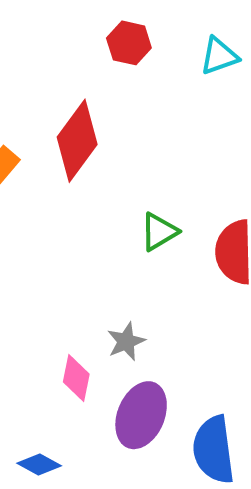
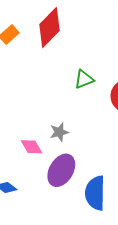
pink diamond: (76, 378) -> (31, 147), turned -50

